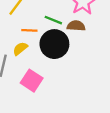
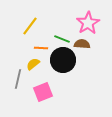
pink square: (32, 81) -> (43, 92), turned 36

